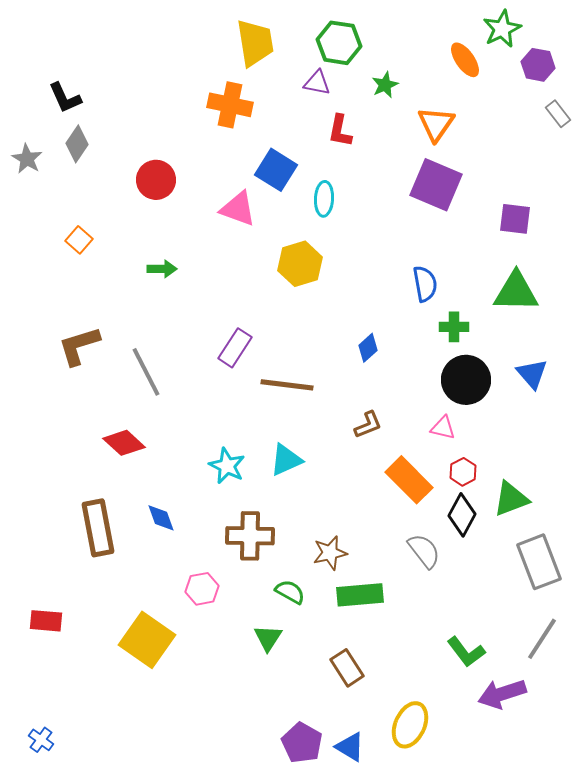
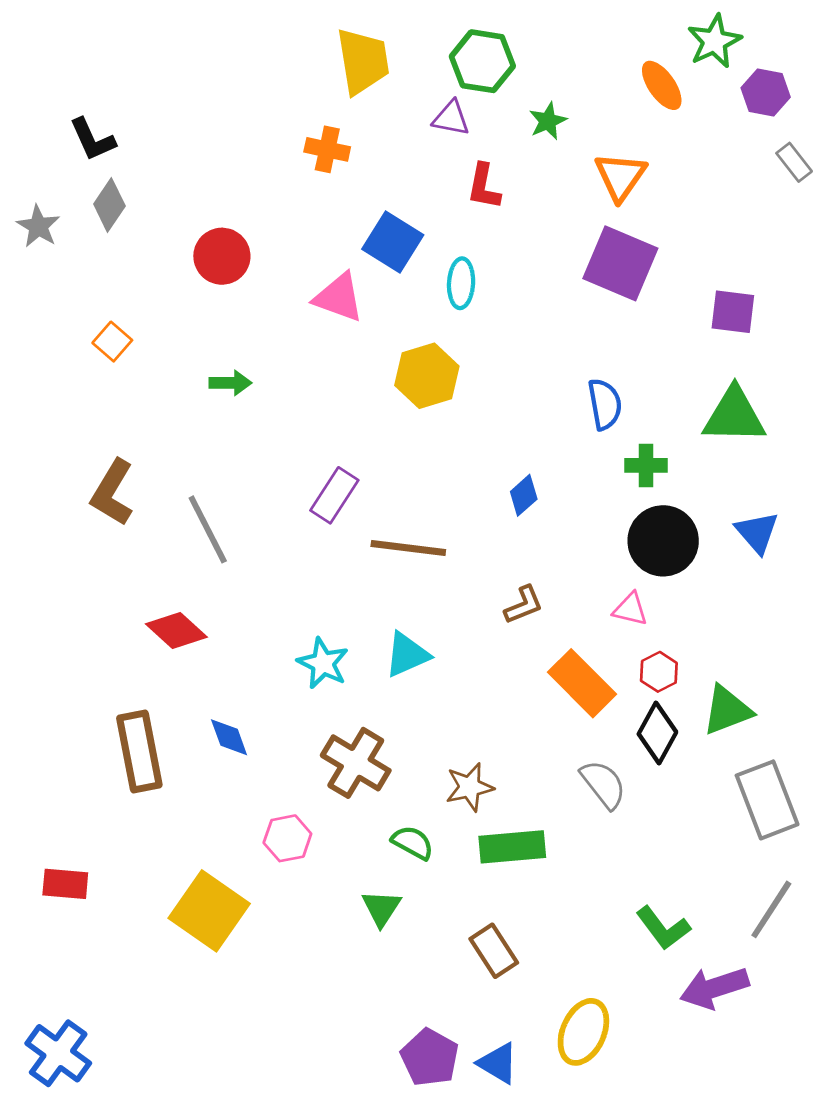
orange cross: (230, 105) -> (327, 149), size x0.7
brown L-shape: (79, 346) -> (112, 492), turned -42
brown cross: (250, 536) -> (356, 763), turned 30
blue cross: (41, 740) -> (58, 1053), size x1.8

